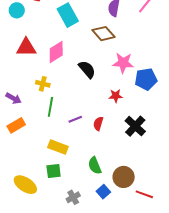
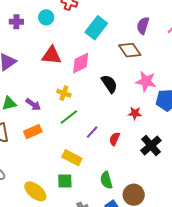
cyan rectangle: (68, 15) -> (96, 28), turned 60
green line: (50, 107) -> (69, 117), turned 36
purple line: (75, 119) -> (92, 132), turned -32

